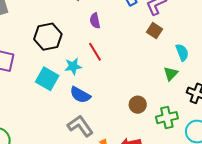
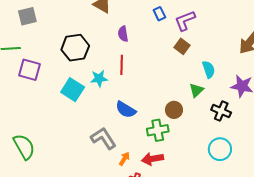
red line: (95, 52) -> (122, 65), turned 30
blue semicircle: (80, 95) -> (126, 110), moved
brown circle: (138, 105) -> (174, 110), moved
green cross: (167, 118) -> (158, 130), moved

